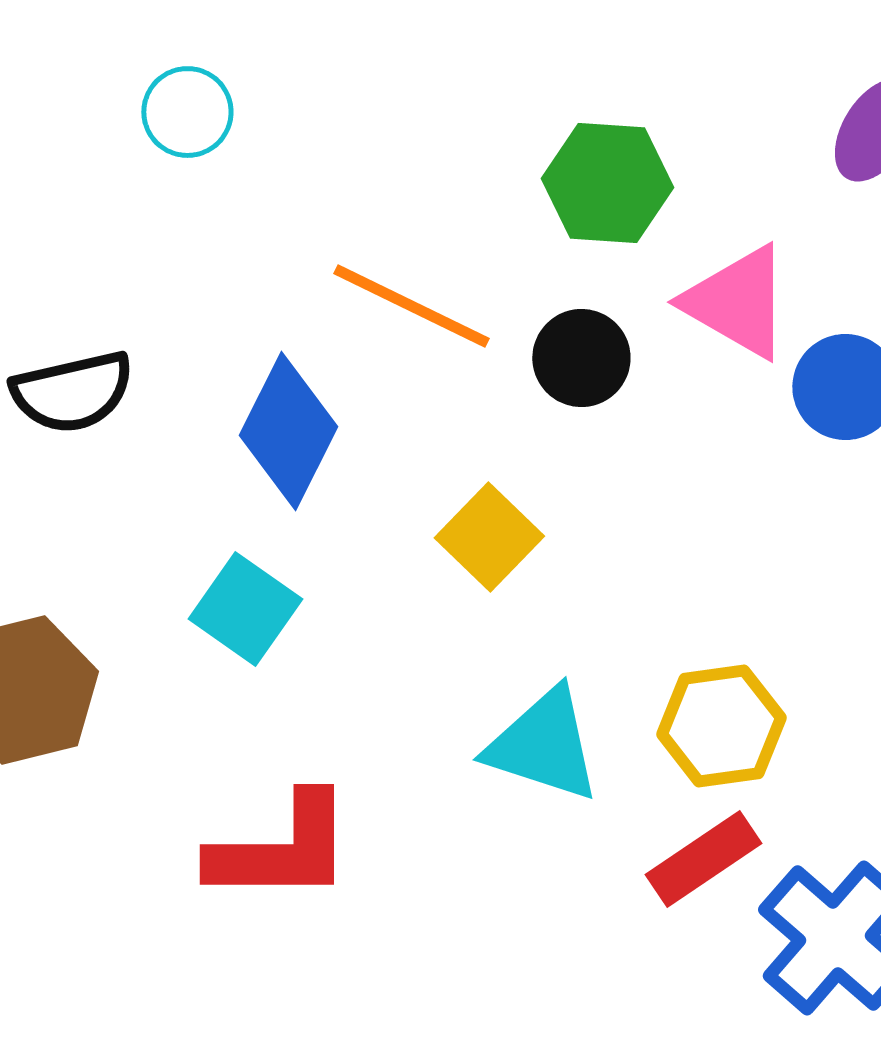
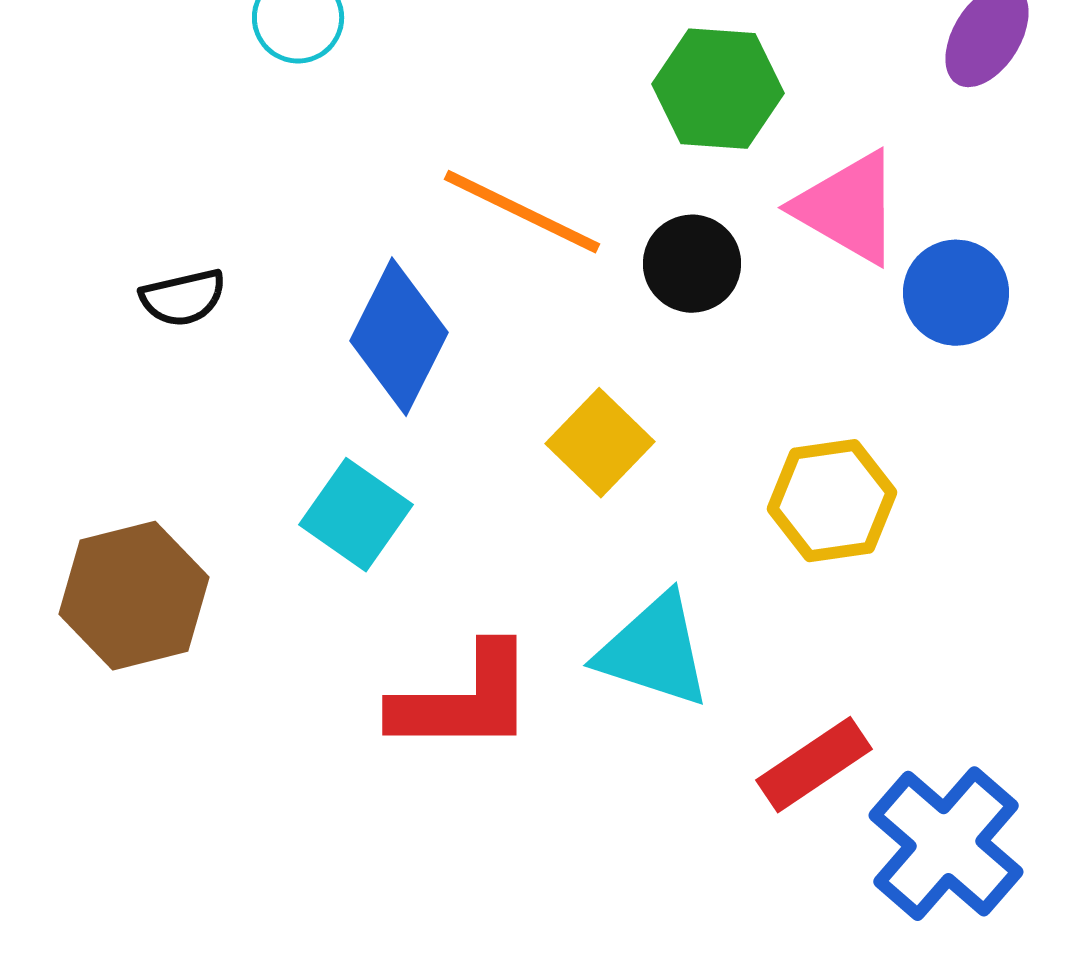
black semicircle: (72, 392) -> (183, 298), size x0.7
yellow hexagon: (721, 726) -> (832, 501), moved
red L-shape: (281, 849) -> (464, 700), moved

